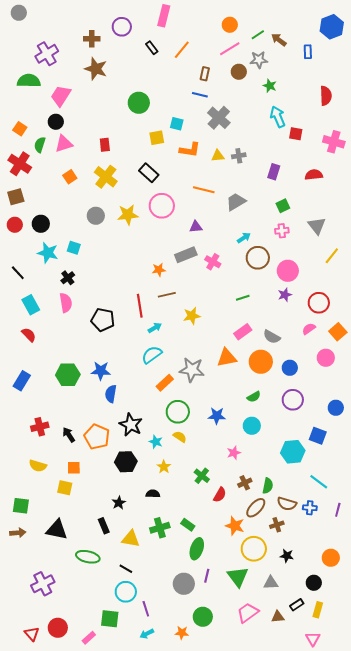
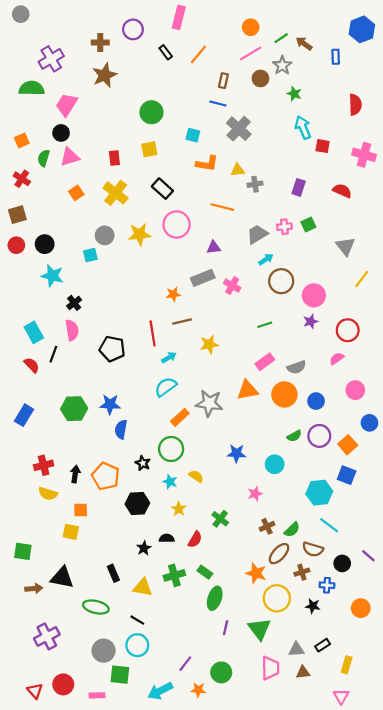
gray star: (259, 60) -> (282, 65), turned -30
brown star: (96, 69) -> (105, 75), turned 30
orange square: (20, 129) -> (22, 141), turned 32
yellow square: (157, 138) -> (149, 149), moved
gray cross: (239, 156) -> (255, 184), moved
red cross: (20, 164) -> (22, 179), size x0.7
red semicircle: (314, 175) -> (342, 191), turned 30
gray trapezoid: (236, 202) -> (257, 234), moved
pink cross: (282, 231) -> (284, 227), moved
cyan square: (74, 248) -> (90, 255), moved, turned -32
black line: (18, 273) -> (53, 354), moved, turned 63
orange square: (338, 332) -> (348, 445), moved
gray semicircle: (272, 337) -> (296, 367), turned -48
green semicircle: (254, 397) -> (294, 436), moved
blue circle: (336, 408) -> (369, 423), moved
green circle: (178, 412) -> (171, 449), moved
black star: (131, 425) -> (143, 463), size x0.6
black arrow: (69, 435) -> (75, 474), turned 42
yellow semicircle: (38, 466) -> (48, 494), moved
cyan line: (319, 482) -> (329, 525), moved
green semicircle: (268, 486) -> (292, 530), turned 35
red semicircle: (220, 495) -> (195, 539), moved
black star: (119, 503) -> (144, 548), moved
blue cross: (310, 508) -> (327, 585), moved
purple line: (338, 510) -> (368, 556), turned -64
brown arrow: (18, 533) -> (34, 588), moved
gray triangle: (271, 583) -> (296, 650), moved
black circle: (314, 583) -> (342, 563), moved
gray circle: (184, 584) -> (104, 651), moved
black rectangle: (297, 605) -> (323, 645), moved
purple line: (146, 609) -> (185, 664), moved, turned 56
pink trapezoid: (248, 613) -> (270, 668), turned 125
cyan arrow: (147, 634) -> (160, 691), size x1.6
pink rectangle: (89, 638) -> (97, 695), turned 40

